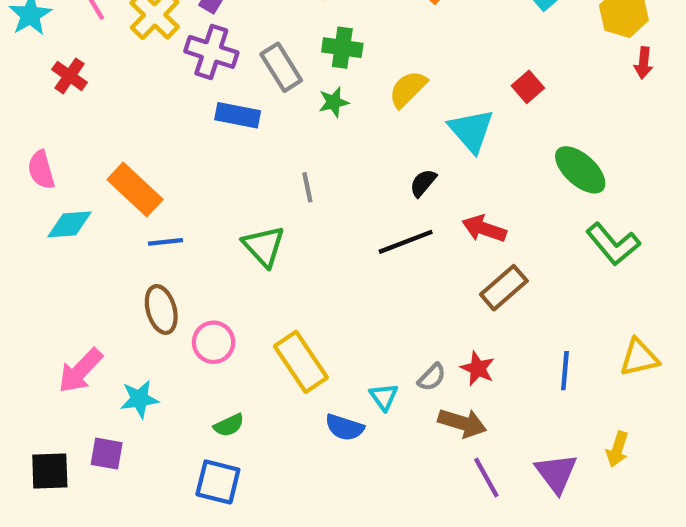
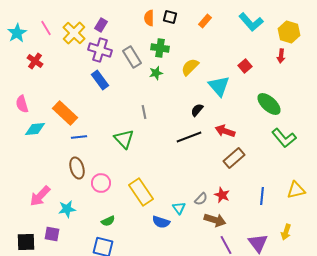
red arrow: (644, 63) -> (281, 56), moved
blue rectangle: (238, 115) -> (100, 80), moved, turned 42

